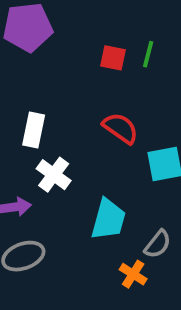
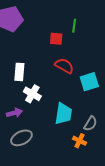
red square: (113, 58) -> (56, 39), moved

